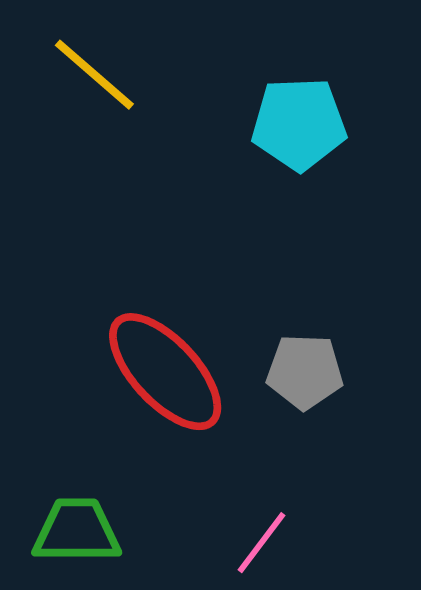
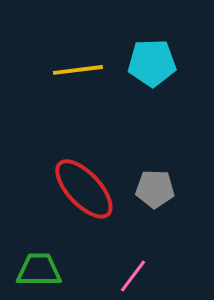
yellow line: (94, 75) -> (78, 70), moved, turned -48

